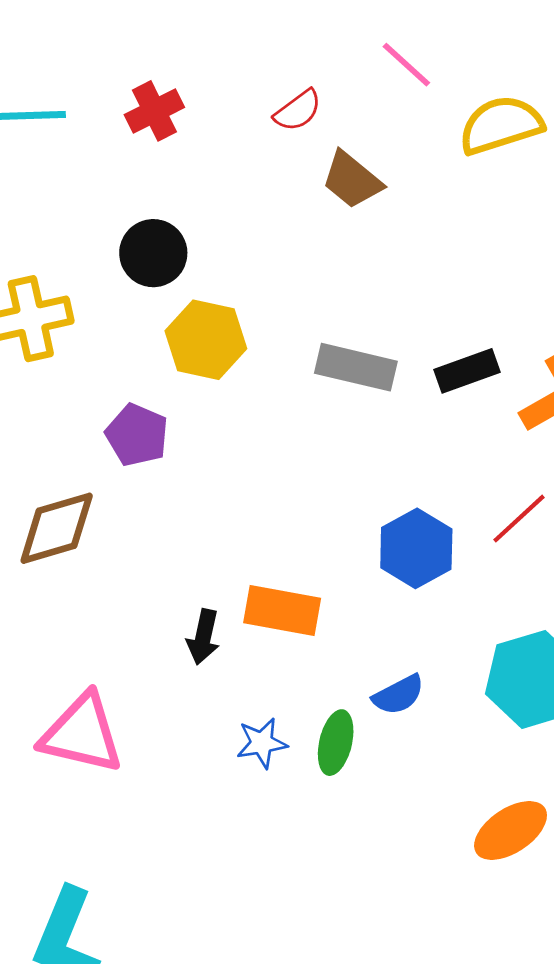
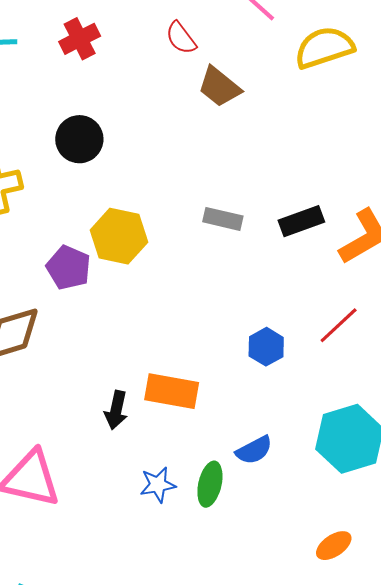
red semicircle: (298, 111) -> (181, 38), turned 90
yellow hexagon: (206, 340) -> (119, 236), moved
gray rectangle: (356, 367) -> (223, 219), size x0.7
blue hexagon: (416, 548) -> (266, 347), size x0.7
orange ellipse: (511, 831) -> (334, 546), size x0.7

